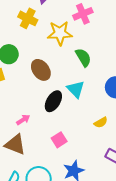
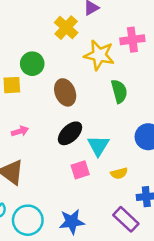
cyan triangle: (76, 89) -> (98, 146), moved
pink arrow: (23, 120) -> (20, 131), moved
pink square: (59, 140) -> (80, 170), moved

